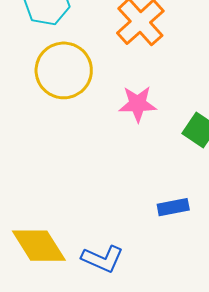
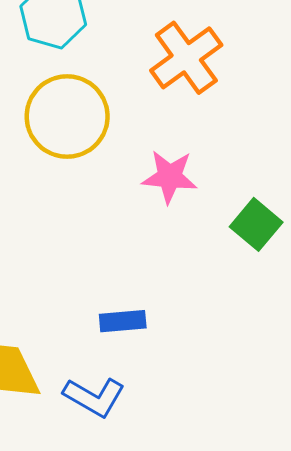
blue rectangle: (173, 207) -> (123, 321), moved

